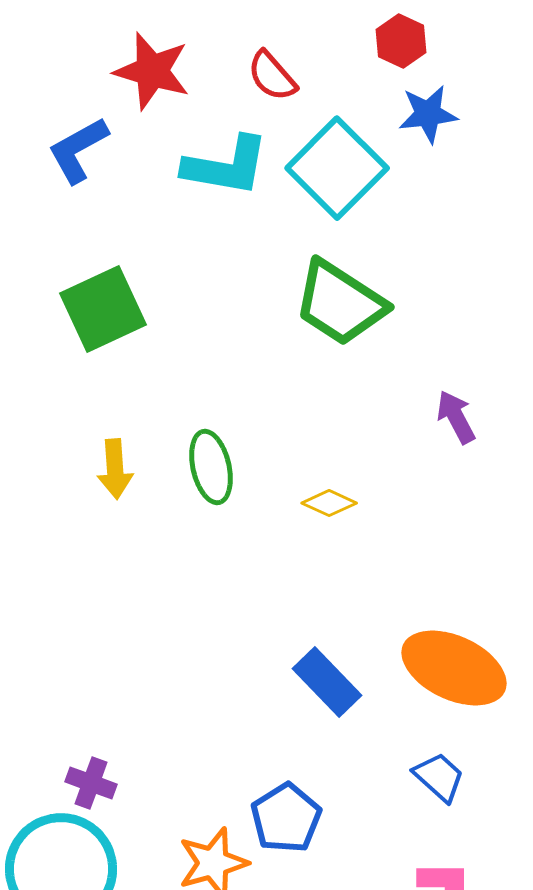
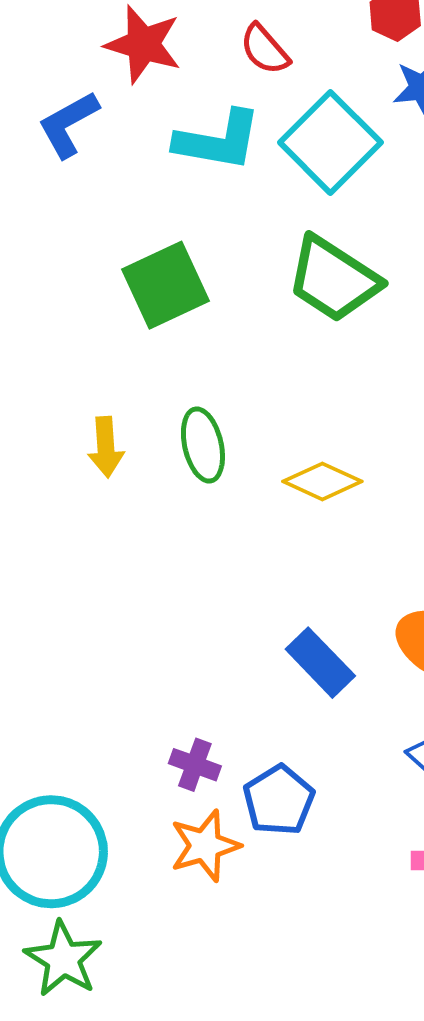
green square: (103, 309) -> (165, 285), moved
yellow diamond: (329, 503) -> (322, 481), size x1.4
purple cross: (91, 783) -> (195, 765), moved

